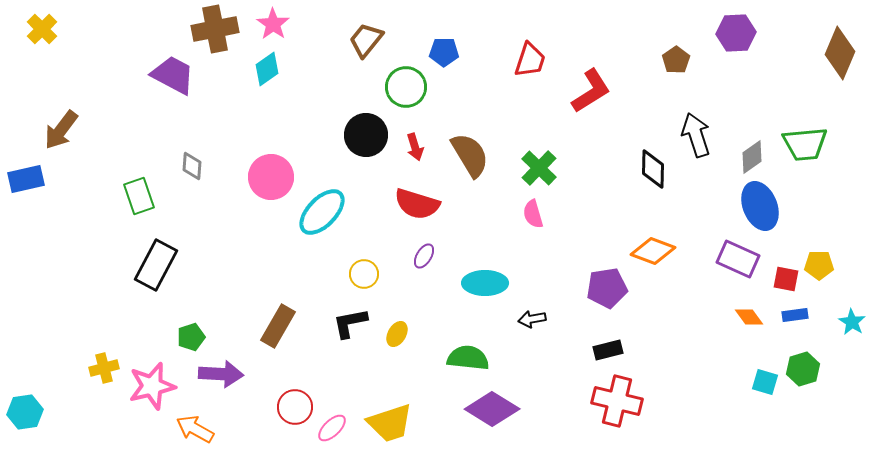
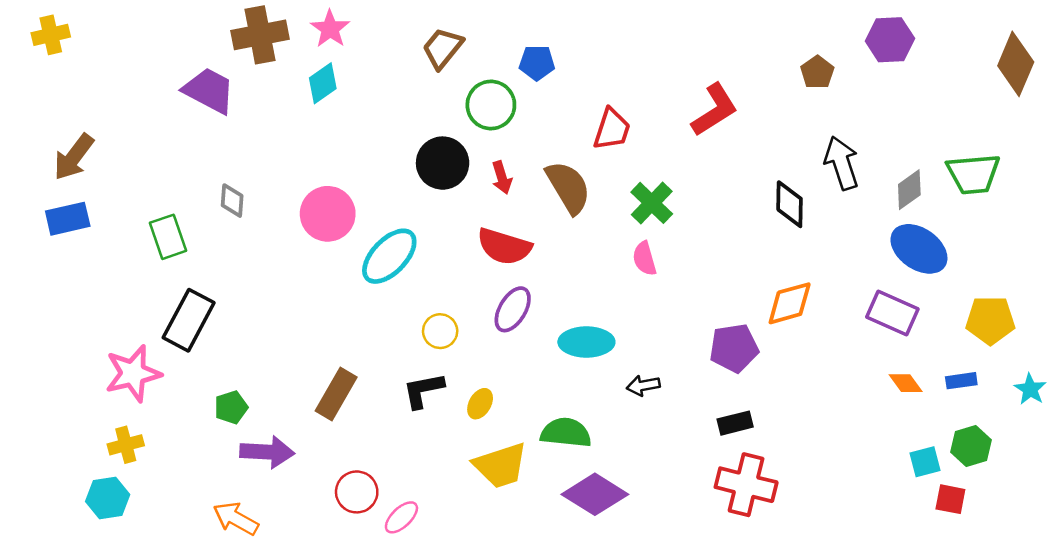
yellow cross: (42, 29) -> (51, 35), turned 32
red trapezoid: (530, 60) -> (612, 129), moved
blue rectangle: (26, 179) -> (68, 219), moved
blue ellipse: (760, 206) -> (919, 249), turned -33
orange diamond: (653, 251) -> (790, 303), turned -36
purple ellipse: (424, 256) -> (513, 309), size x1.5
yellow pentagon: (819, 265) -> (990, 320), size x1.4
red square: (786, 279) -> (950, 499), moved
cyan square: (765, 382) -> (925, 462), turned -32
pink star: (152, 386) -> (133, 373), moved
cyan hexagon: (25, 412) -> (108, 498), moved
yellow trapezoid: (390, 423) -> (501, 465), moved

